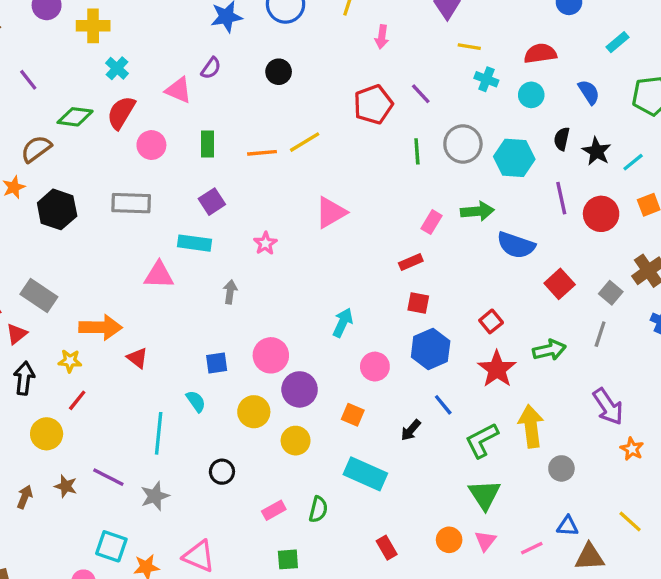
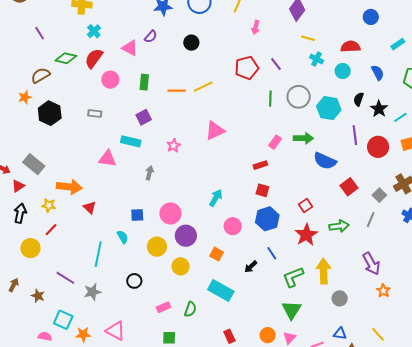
gray rectangle: (131, 203) -> (95, 114), size x0.6
brown star: (66, 486) -> (38, 296), moved

